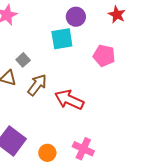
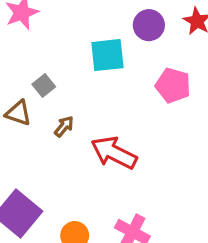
purple circle: (76, 17) -> (149, 25), moved
brown arrow: (37, 85) -> (64, 126), size x0.6

